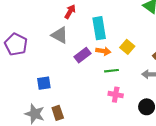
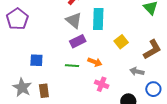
gray triangle: (60, 35) -> (74, 20), moved
orange arrow: (103, 51) -> (95, 62), moved
green line: (111, 71) -> (72, 66), moved

